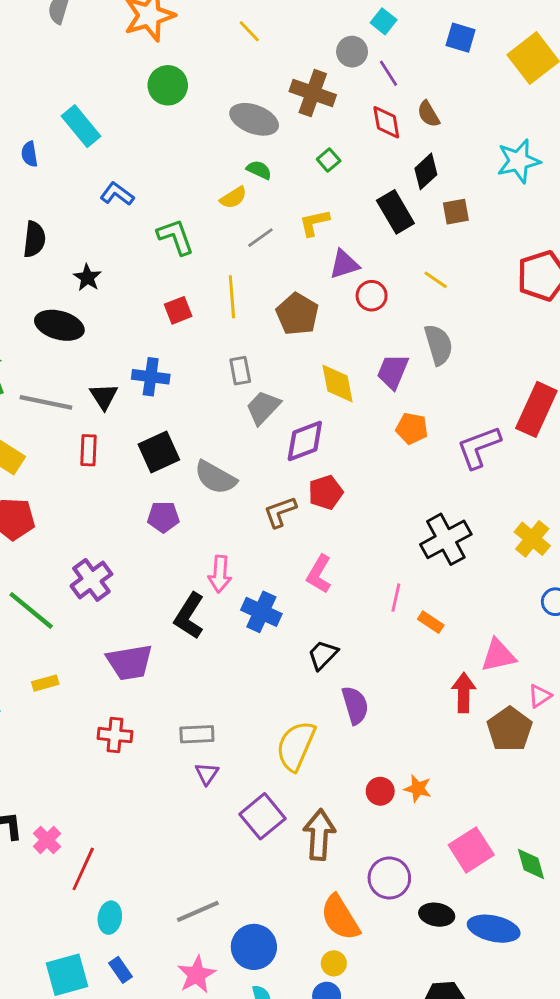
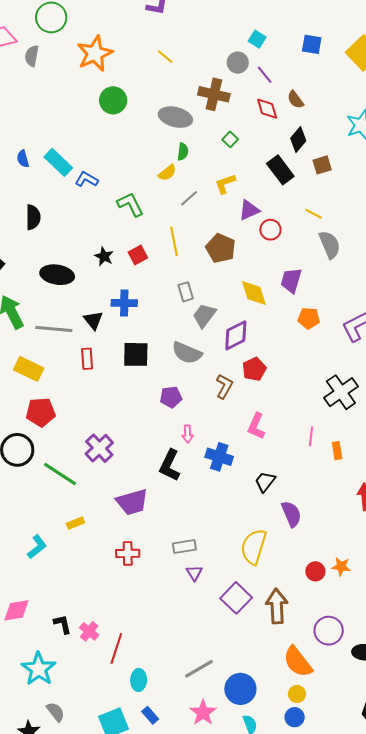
cyan rectangle: (81, 126) -> (58, 162), moved
green semicircle: (259, 170) -> (183, 152), turned 78
black star: (87, 278) -> (104, 256), moved
gray semicircle: (439, 345) -> (330, 245), moved
black square: (159, 452) -> (136, 354), turned 32
gray semicircle: (215, 477) -> (187, 353), moved
brown L-shape: (280, 512) -> (224, 386), turned 145
purple pentagon: (163, 517) -> (171, 397), moved
pink arrow: (220, 574) -> (188, 434), size x0.7
orange rectangle: (431, 622) -> (337, 451), turned 54

